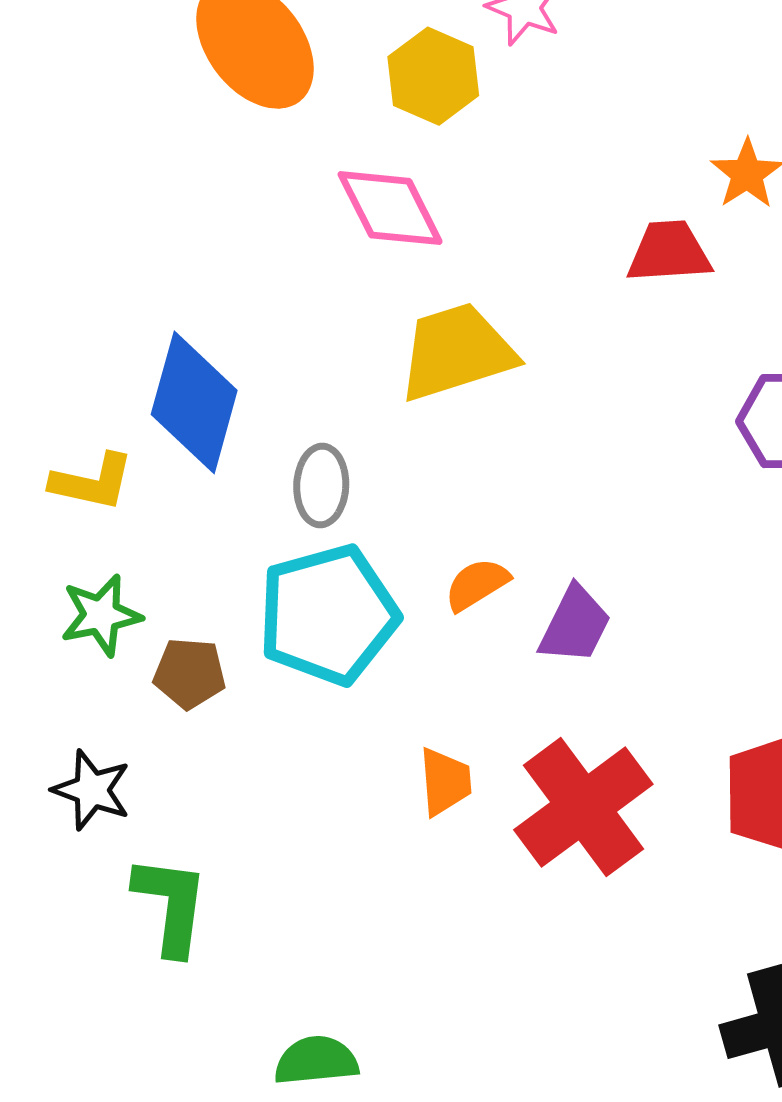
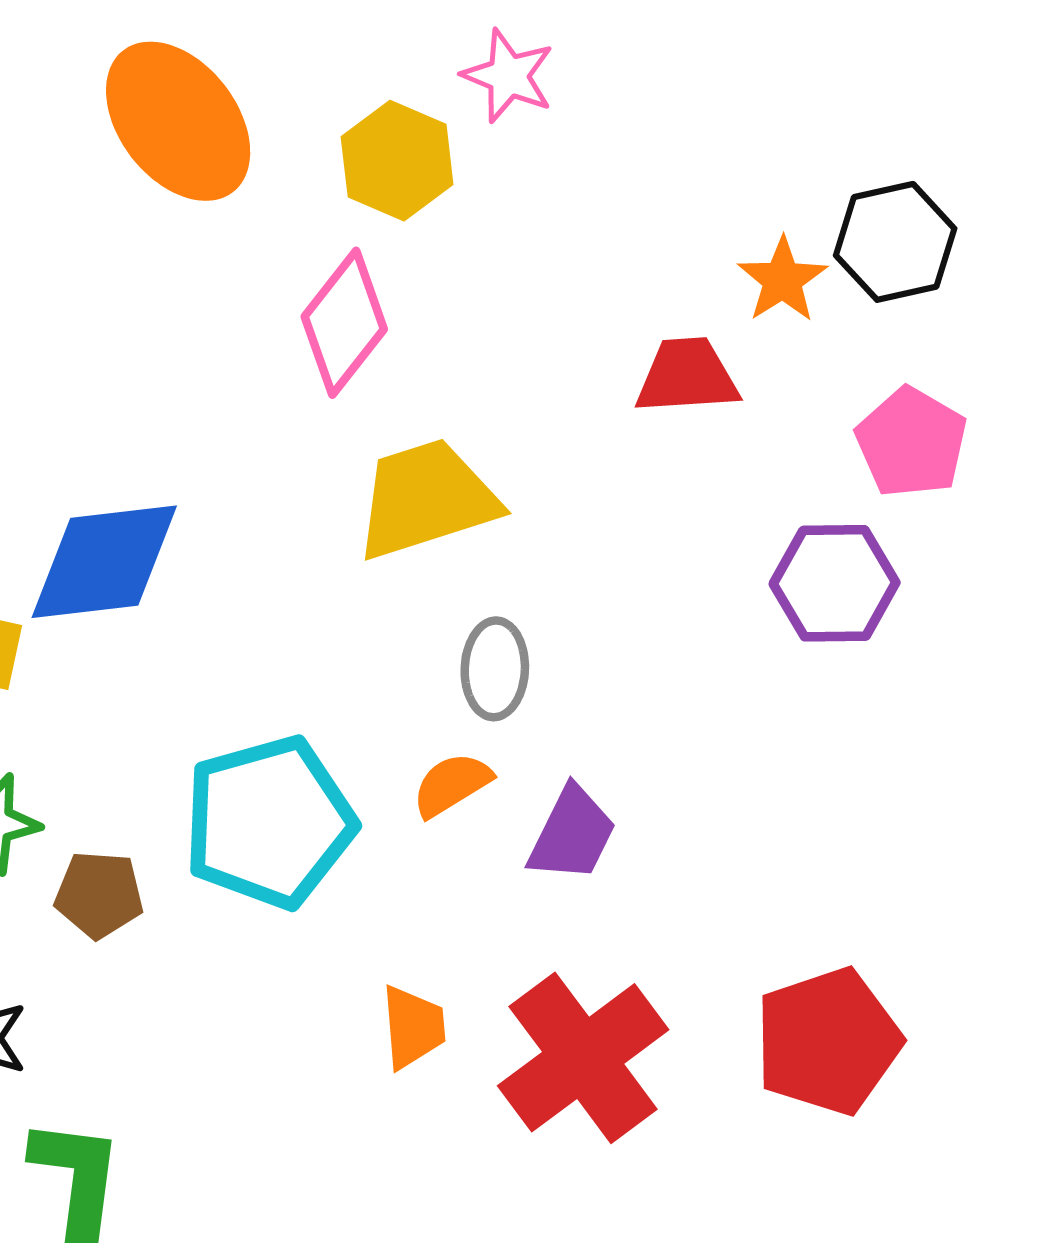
pink diamond: (390, 208) -> (344, 323), turned 65
blue diamond: (194, 402) -> (104, 562), turned 68
gray ellipse: (321, 486) -> (495, 669), moved

